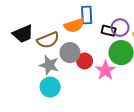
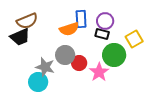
purple circle: (120, 28) -> (105, 21), moved
brown semicircle: (48, 40) -> (27, 21), moved
cyan circle: (50, 87) -> (38, 82), moved

